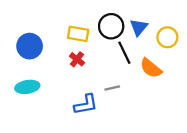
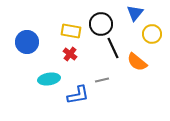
blue triangle: (139, 27) -> (135, 13), moved
cyan ellipse: (27, 87) -> (49, 79), moved

